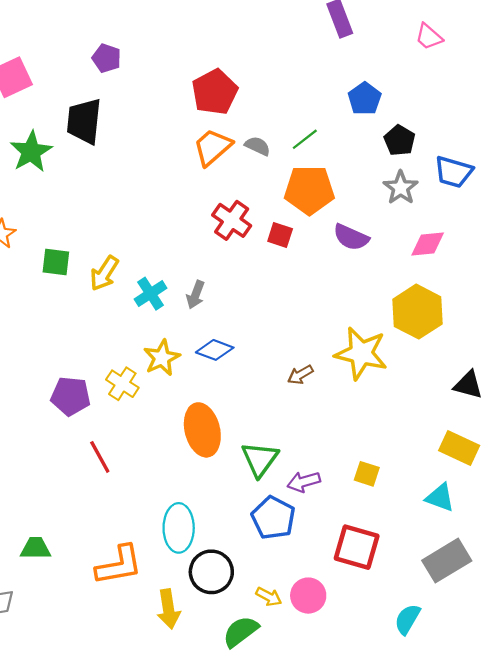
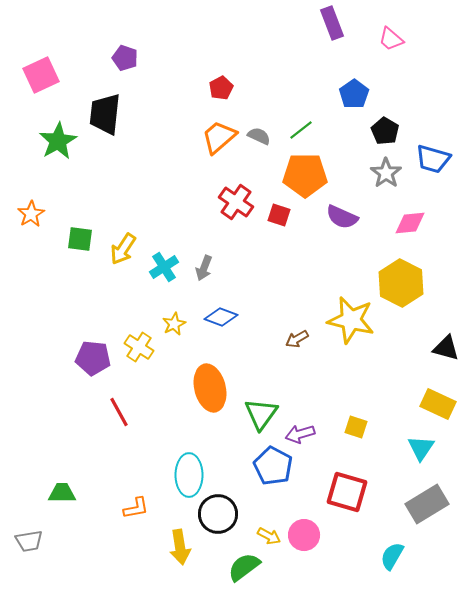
pink trapezoid: (429, 37) -> (391, 39), moved
red pentagon: (215, 92) -> (221, 88), size x0.6
yellow star: (162, 358) -> (174, 324), size x0.7
cyan triangle: (440, 498) -> (421, 448), turned 44
orange L-shape: (119, 565) -> (136, 508), size x0.6

